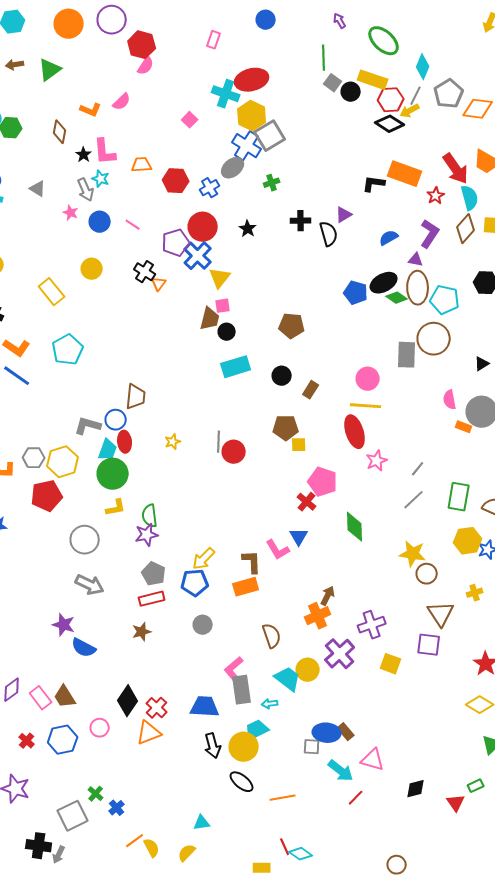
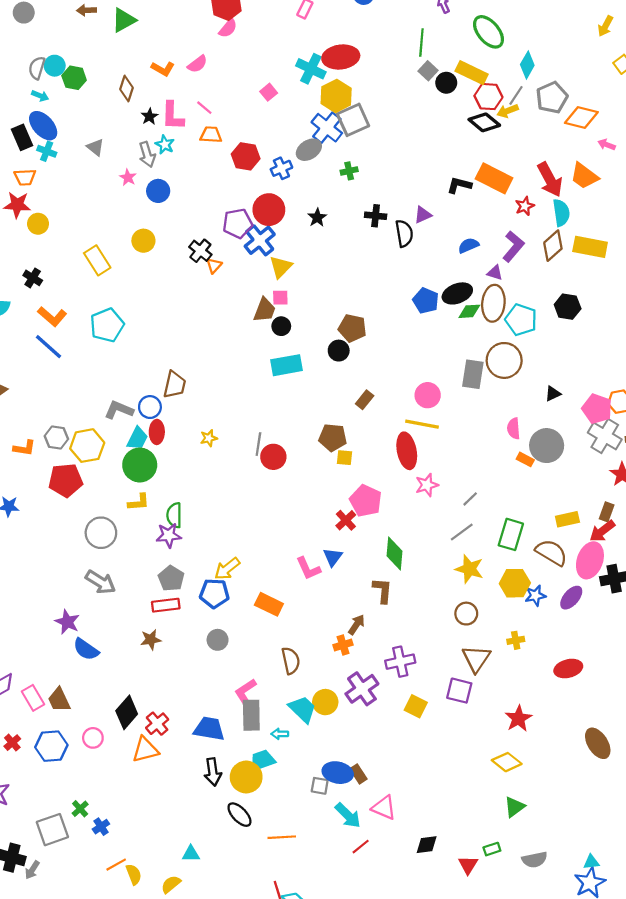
pink line: (133, 225) -> (204, 108), moved
green diamond: (397, 298) -> (469, 311), turned -45
black circle: (282, 376) -> (339, 351), moved
yellow star: (413, 554) -> (469, 569), moved
brown L-shape: (252, 562) -> (382, 590), moved
orange rectangle: (246, 587) -> (269, 604), turned 35
orange cross: (318, 616) -> (343, 645), size x0.7

